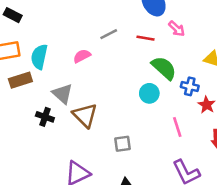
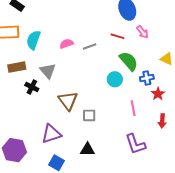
gray line: (109, 34) -> (90, 46), moved
brown rectangle: (20, 80) -> (17, 67), moved
blue cross: (190, 86) -> (147, 78), turned -32
brown triangle: (85, 115) -> (68, 101), moved

